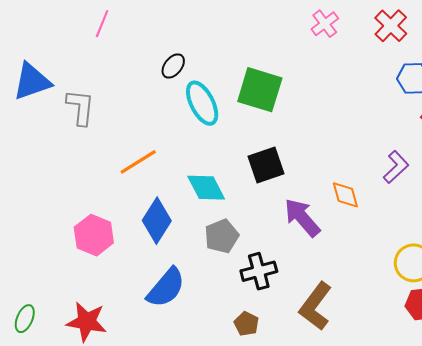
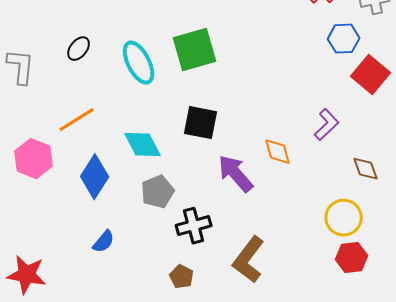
black ellipse: (173, 66) -> (79, 49), moved
green square: (260, 90) -> (195, 50), turned -33
black square: (266, 165) -> (201, 123), turned 30
pink hexagon: (94, 235) -> (34, 159), moved
blue semicircle: (166, 288) -> (104, 242), size x0.6

